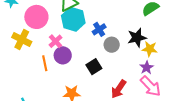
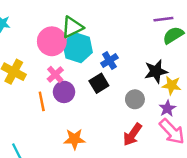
pink circle: (36, 17) -> (52, 41), moved
gray circle: (112, 45) -> (135, 99), moved
black square: (94, 67) -> (99, 83), moved

